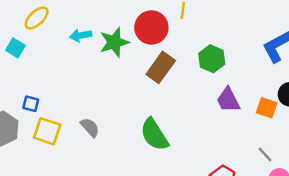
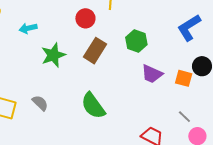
red circle: (151, 28) -> (85, 18), size x0.7
green star: (114, 42) -> (53, 55), moved
purple trapezoid: (228, 100) -> (152, 74), turned -35

